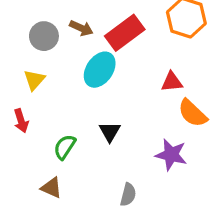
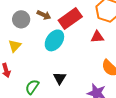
red triangle: (172, 82) -> (97, 37), moved

